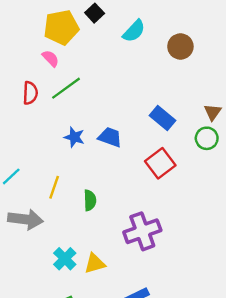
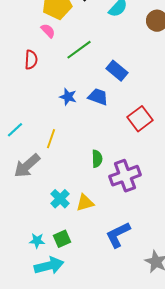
green line: (66, 88) -> (79, 50), moved
blue rectangle: (163, 118) -> (117, 71), moved
green semicircle: (90, 200) -> (97, 159), moved
gray arrow: (25, 219) -> (27, 166), turned 132

